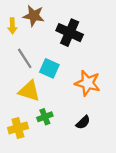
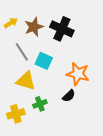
brown star: (34, 16) -> (34, 27), moved, turned -30
yellow arrow: (12, 26) -> (11, 23), turned -120
black semicircle: (83, 122) -> (69, 96), moved

